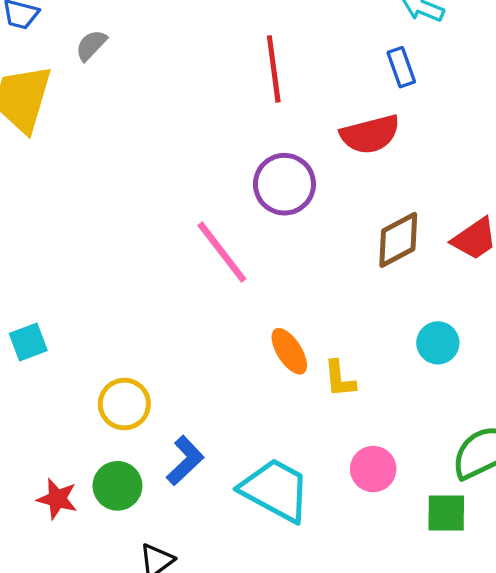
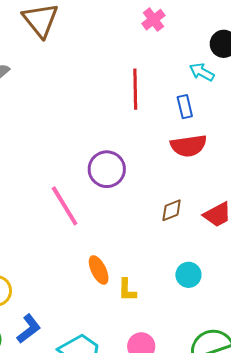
red line: (274, 69) -> (135, 89), moved
red semicircle: (370, 134) -> (189, 146), moved
brown diamond: (398, 240) -> (172, 210), size x0.7

